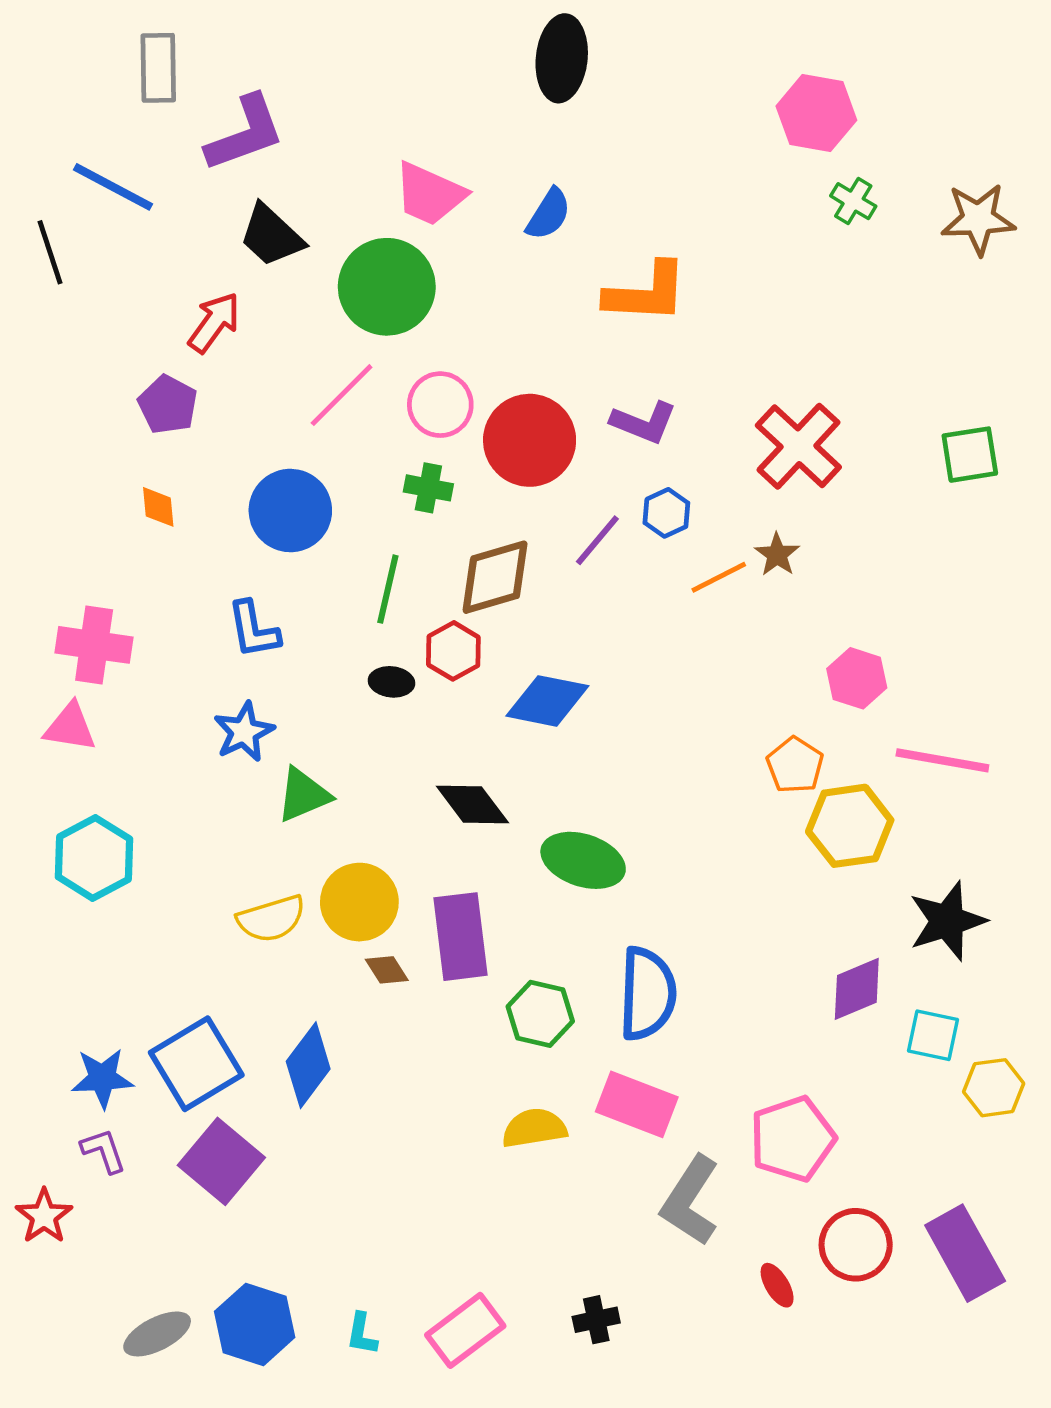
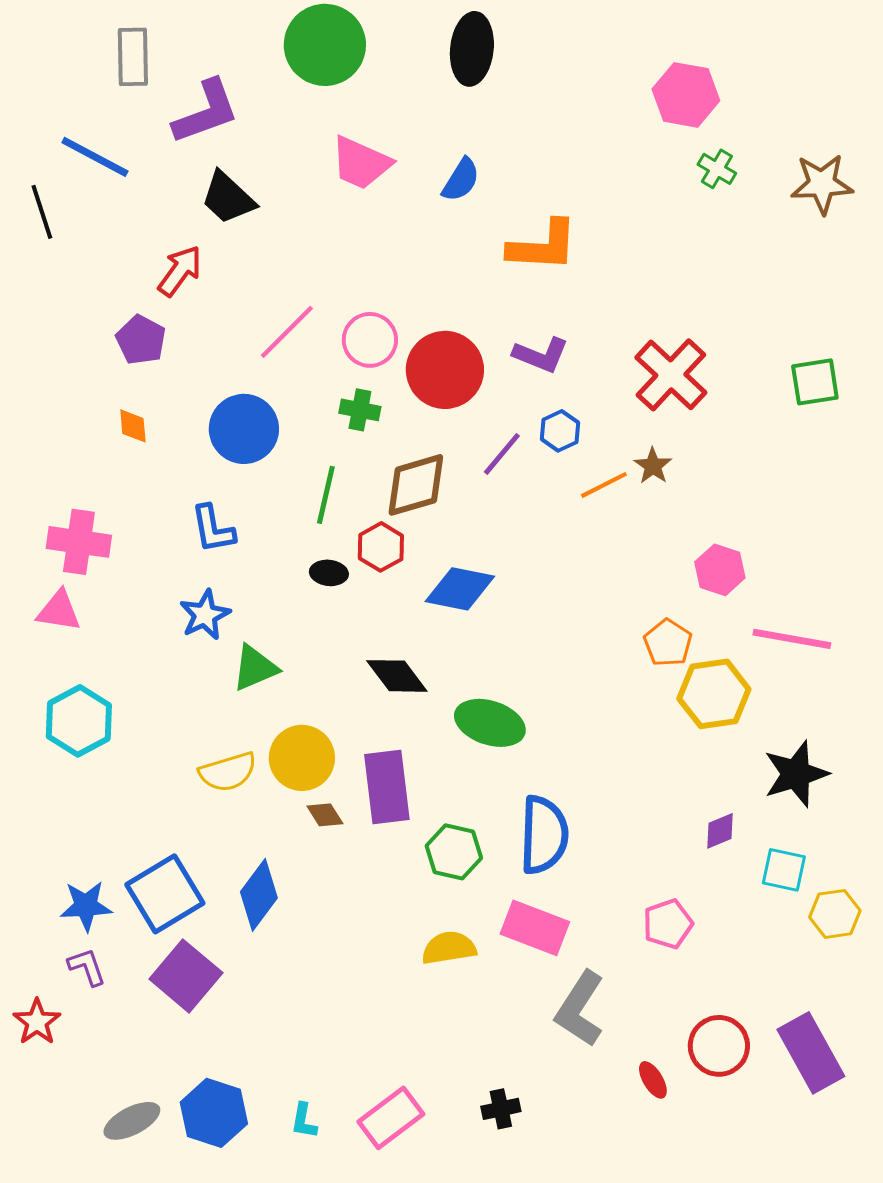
green circle: (387, 287) -> (325, 45), moved
purple diamond: (857, 989) -> (720, 831), size x0.7
pink pentagon: (793, 1139) -> (668, 924), moved, size x0.7

